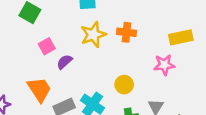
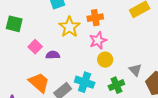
purple semicircle: (64, 62) -> (53, 55), turned 56
pink star: (164, 65) -> (98, 40), moved

